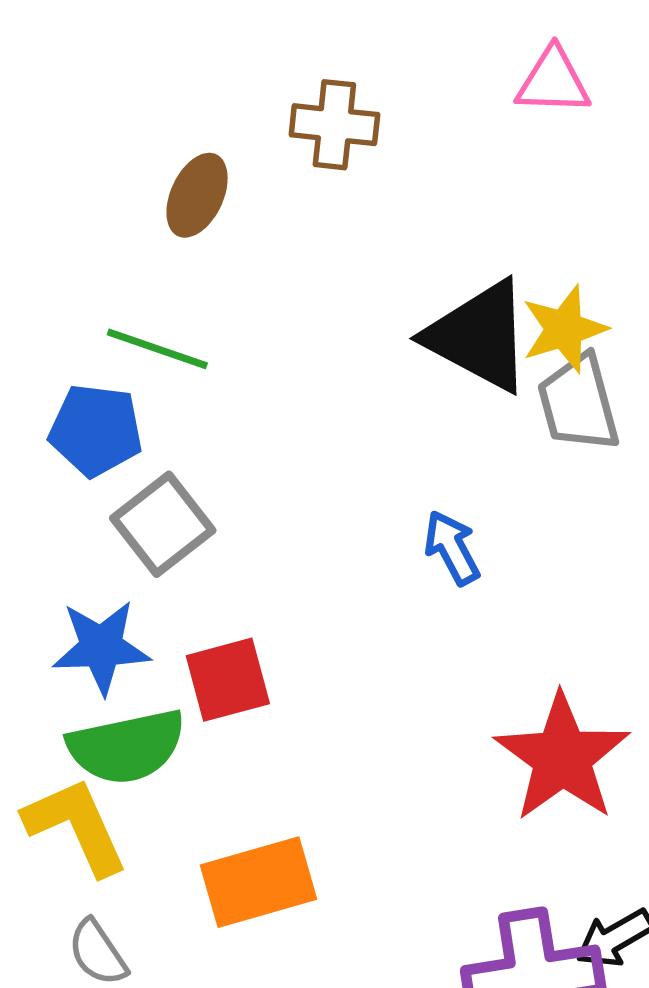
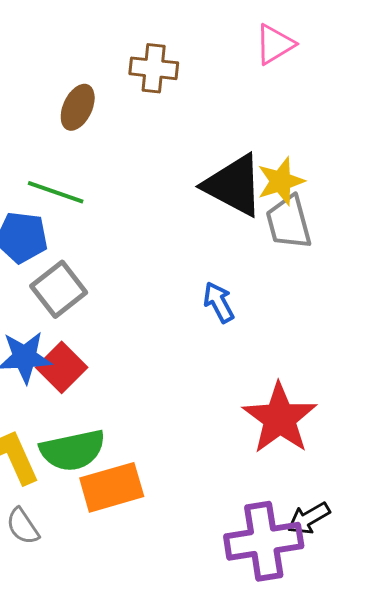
pink triangle: (553, 81) -> (275, 44), turned -33
red square: (228, 680) -> (62, 367), moved, turned -30
green semicircle: (127, 747) -> (73, 450), moved

